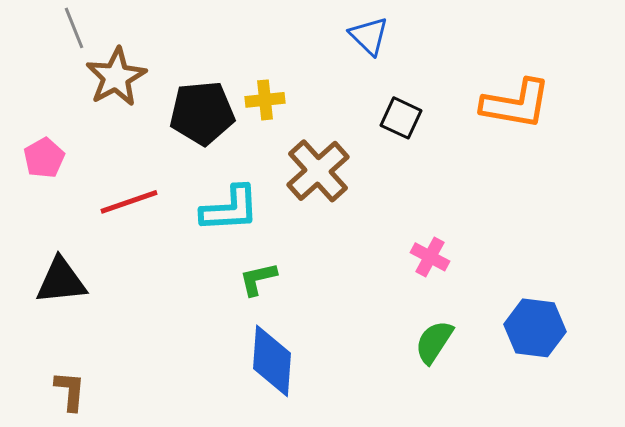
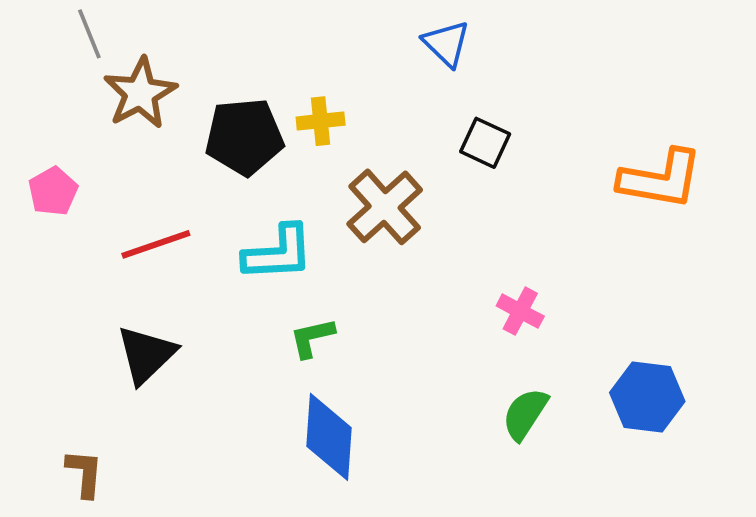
orange L-shape: (516, 104) -> (661, 179), moved
black triangle: (61, 281) -> (146, 355), moved, turned -38

